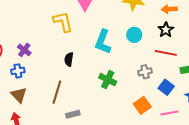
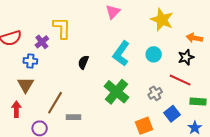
yellow L-shape: (63, 22) -> (62, 28), moved
gray cross: (145, 72) -> (155, 93), turned -32
green cross: (108, 80) -> (116, 92), size x1.4
brown line: (57, 92) -> (55, 103), moved

